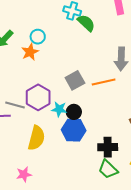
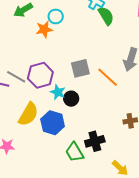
orange line: (104, 82) -> (108, 77), turned 40
blue hexagon: (74, 130) -> (53, 123), moved
black cross: (108, 147) -> (95, 141), turned -30
green trapezoid: (108, 169) -> (75, 152), moved

